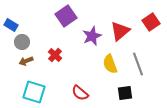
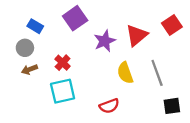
blue rectangle: (11, 25) -> (35, 26), moved
cyan square: (34, 92) -> (63, 91), moved, turned -30
red semicircle: (80, 93) -> (109, 106), moved, turned -60
black square: (125, 93) -> (172, 106), moved

